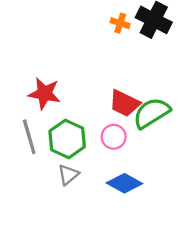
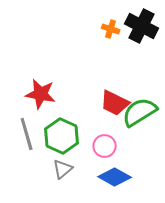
pink circle: (114, 137) -> (105, 146), moved

